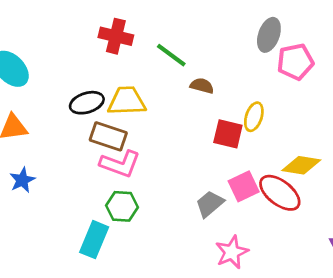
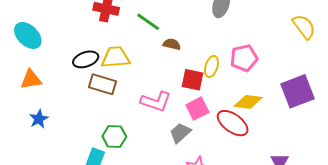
pink pentagon: (295, 62) -> (244, 58), moved
pink L-shape: (120, 164) -> (156, 101), moved
pink square: (244, 186) -> (197, 109), moved

